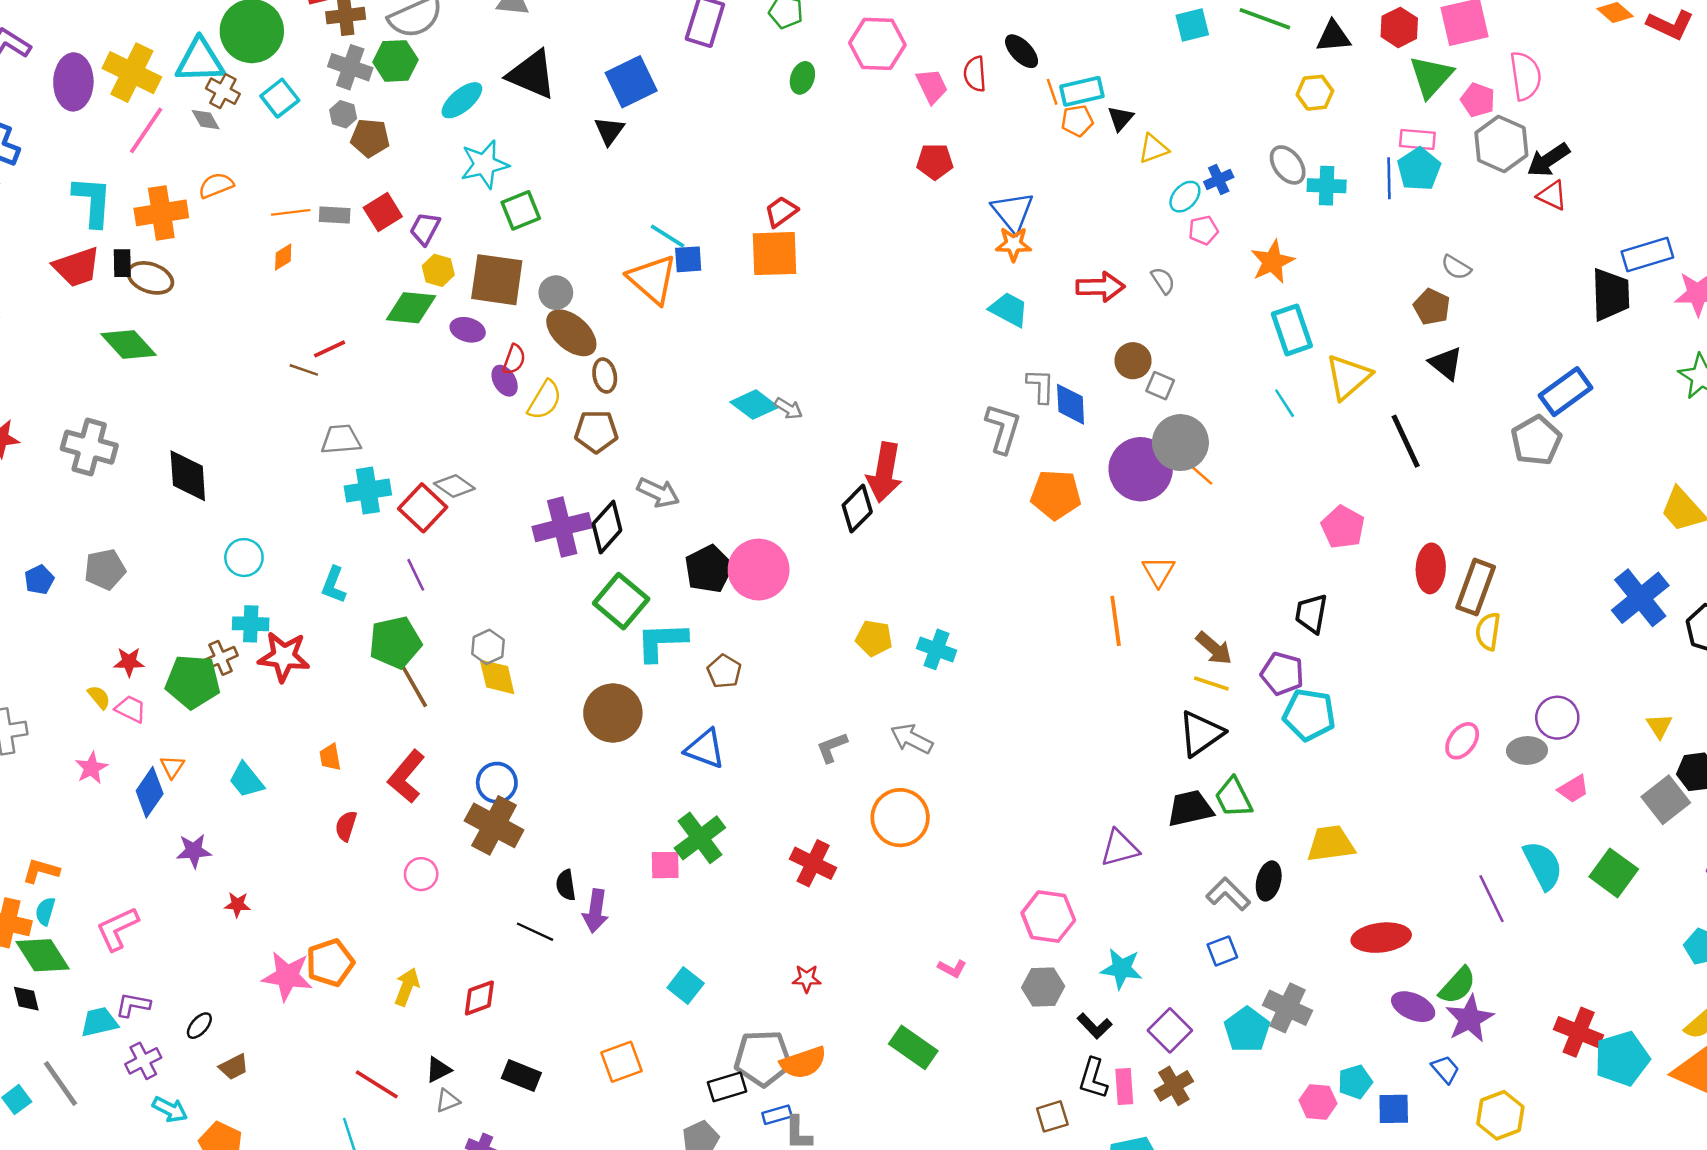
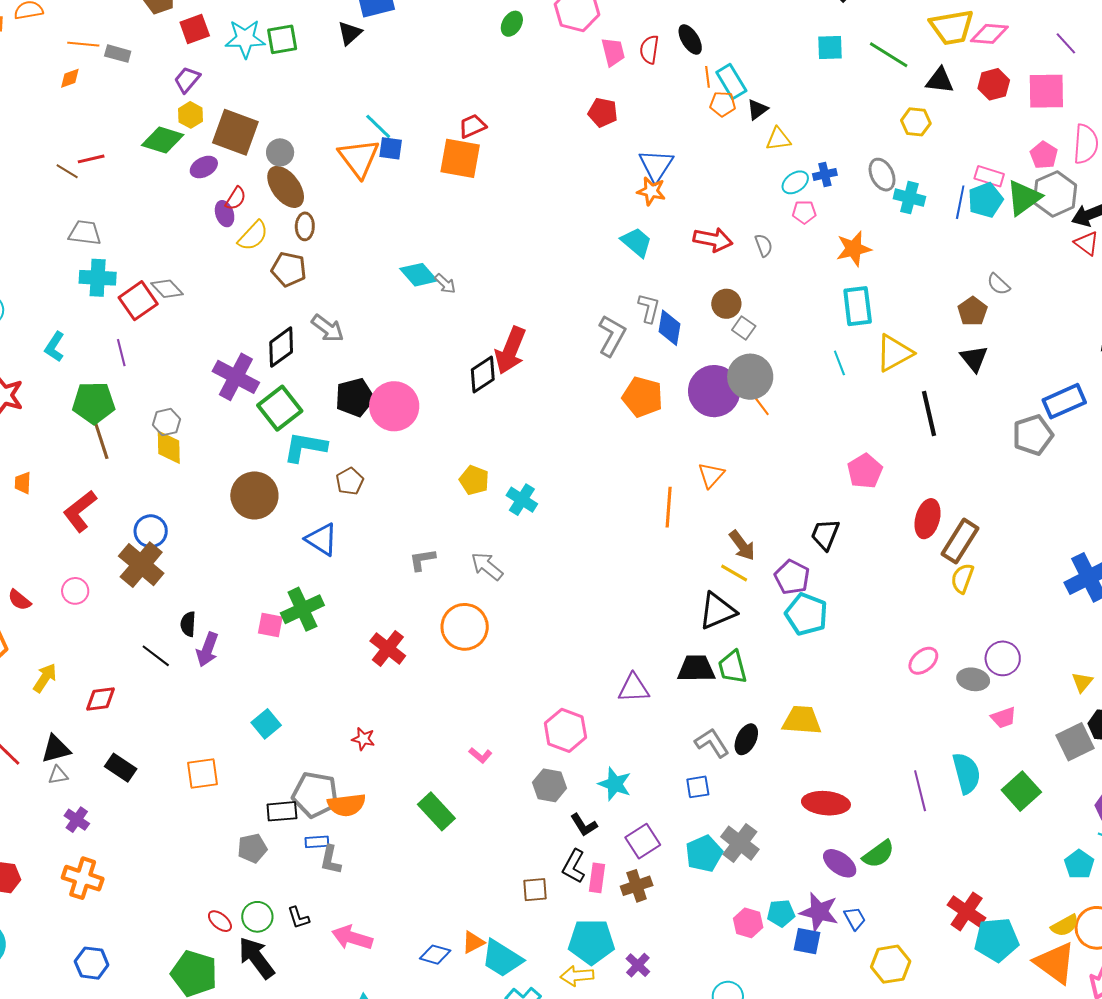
green triangle: (1431, 77) -> (1024, 198), moved
cyan rectangle: (1082, 91) -> (731, 82), turned 60
green square: (521, 210) -> (282, 39), moved
red square: (383, 212) -> (195, 29), moved
purple ellipse: (468, 330) -> (204, 167), turned -56
purple cross: (562, 527) -> (236, 377), moved, turned 30
red semicircle: (346, 826) -> (19, 600), moved, turned -80
purple star: (1470, 1019) -> (819, 912), moved, turned 30
black triangle: (438, 1070) -> (56, 749), size x1.4

